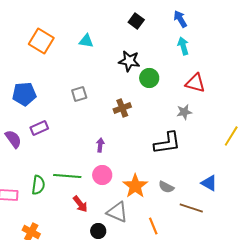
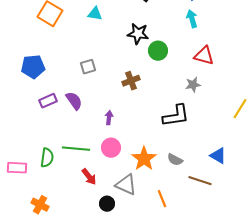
purple semicircle: (13, 139) -> (74, 101), moved

